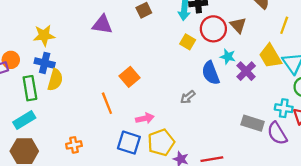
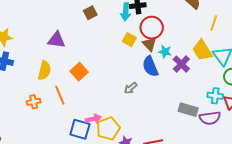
purple triangle: (102, 25) -> (56, 40), moved
brown triangle: (238, 25) -> (149, 44), moved
yellow semicircle: (55, 80) -> (44, 70), moved
pink arrow: (145, 118) -> (93, 119), moved
purple semicircle: (277, 133) -> (210, 118), turned -65
orange cross: (74, 145) -> (34, 102), moved

